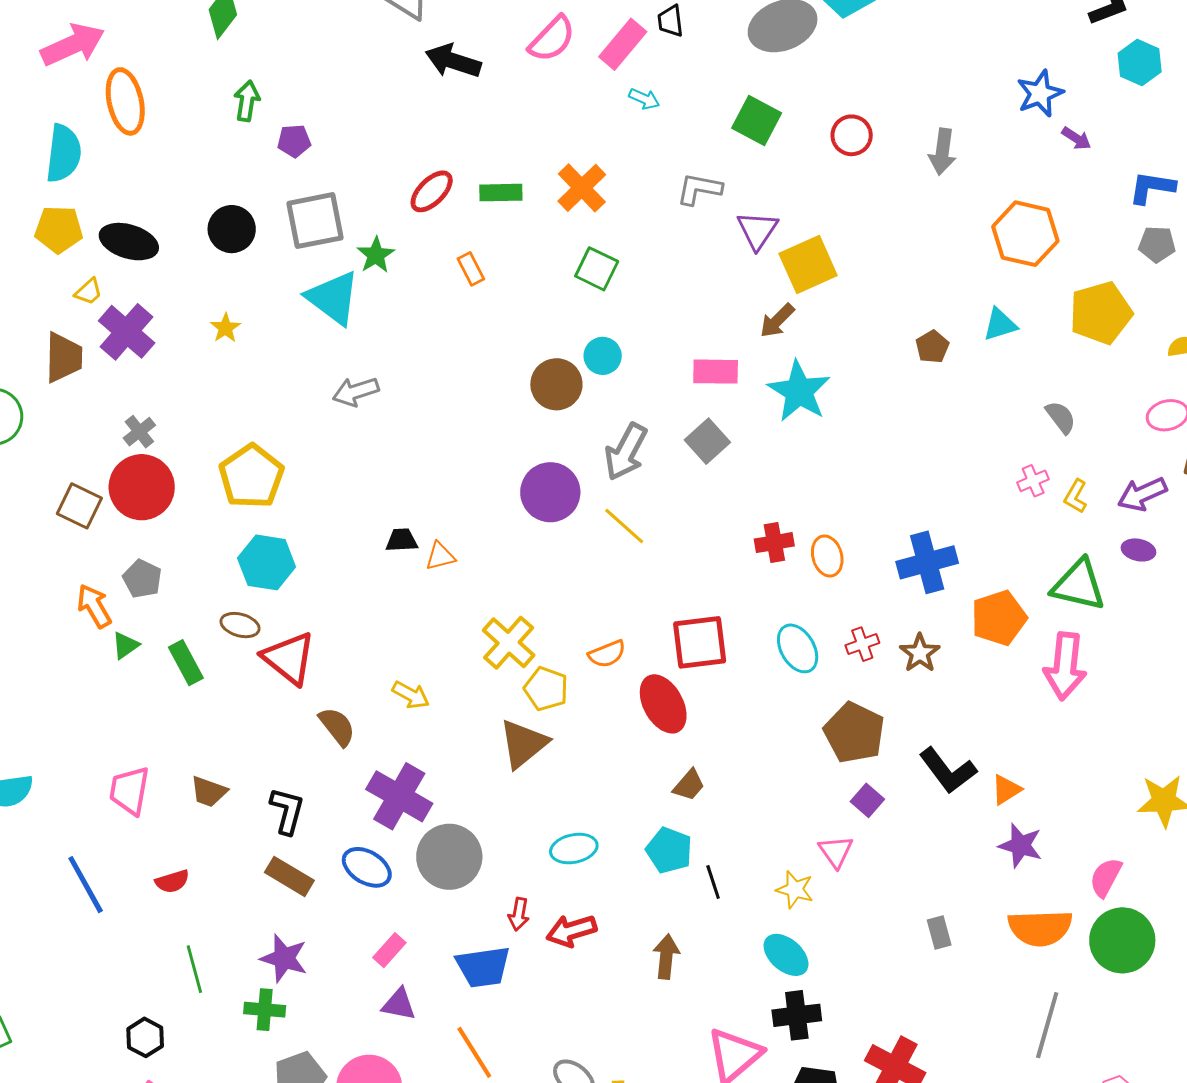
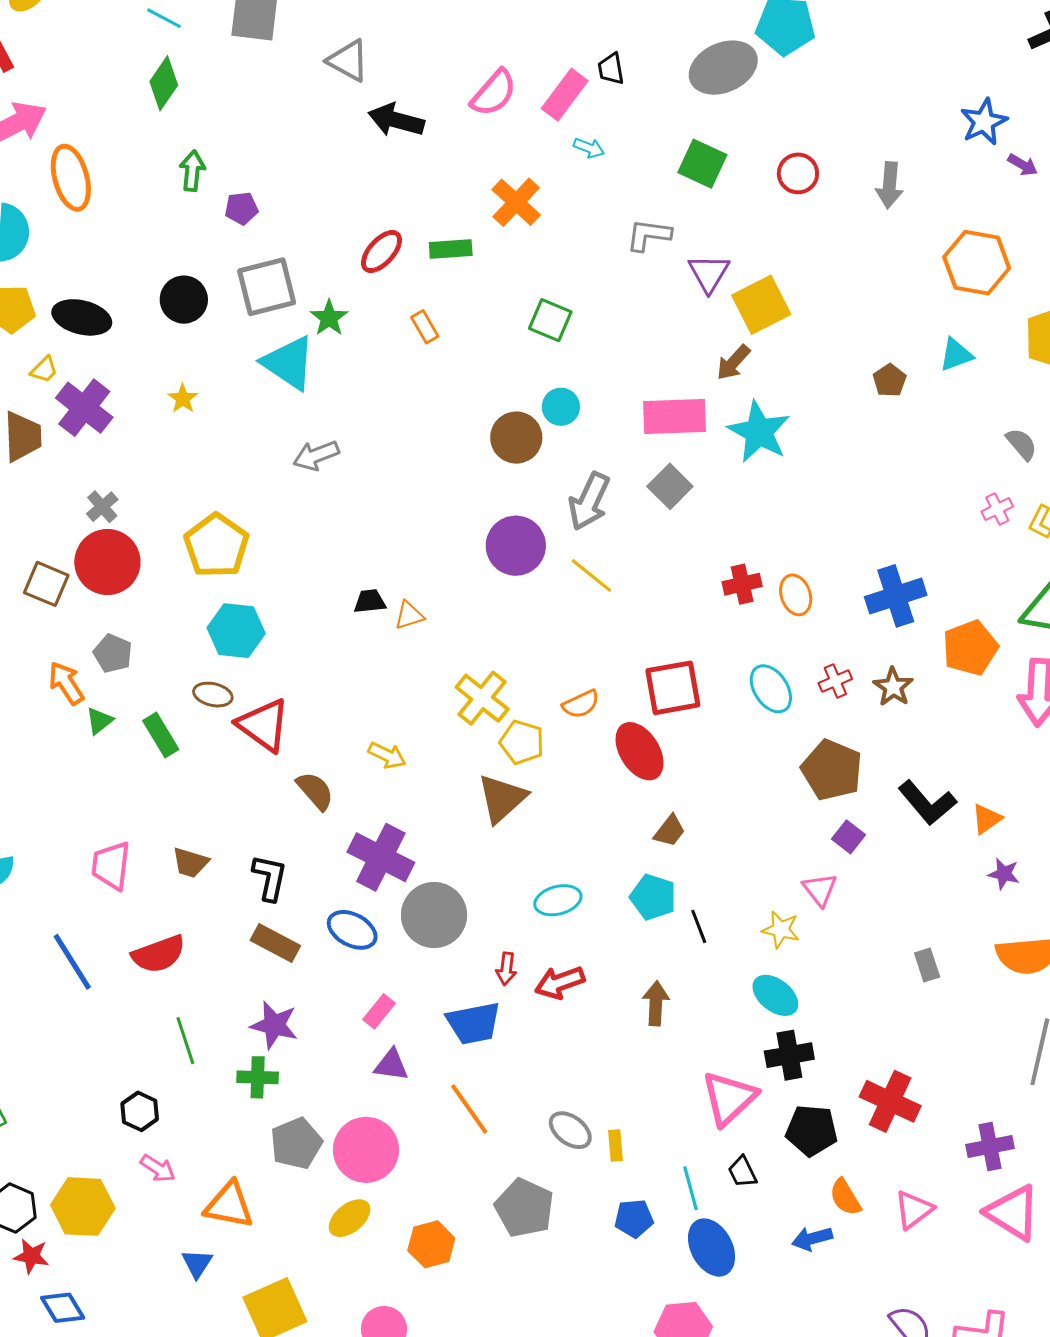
orange cross: (582, 188) -> (516, 202), moved
pink rectangle: (716, 372) -> (675, 417), size x1.4
purple star: (1021, 845) -> (1004, 874), size x0.7
red semicircle: (172, 881) -> (159, 954), size x1.6

